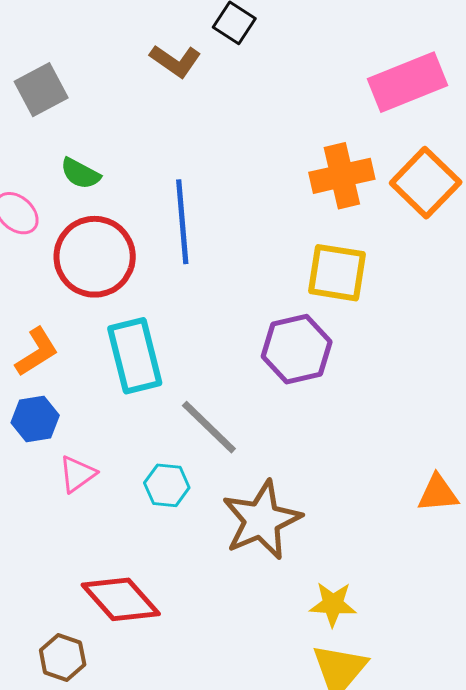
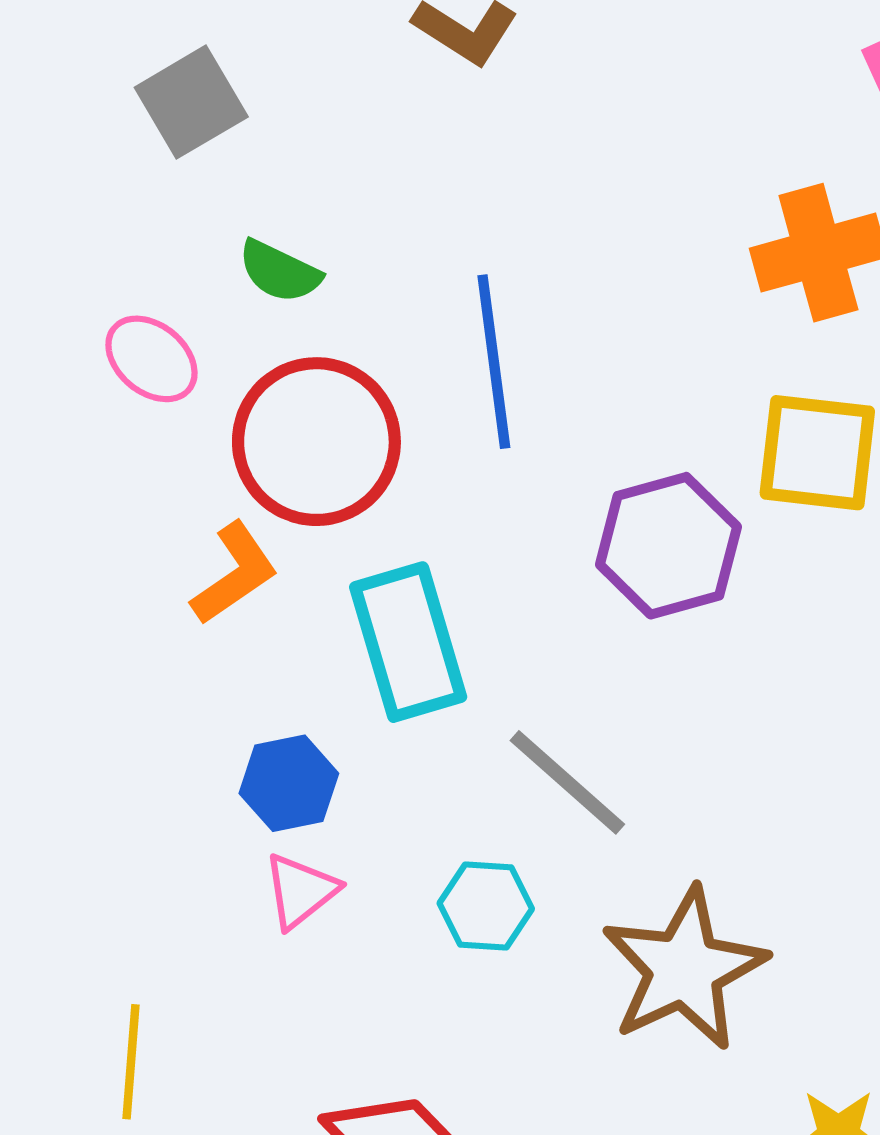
purple hexagon: (297, 349) -> (668, 546), moved
orange L-shape: (37, 352) -> (235, 574), moved
blue hexagon: (35, 419) -> (289, 783), moved

